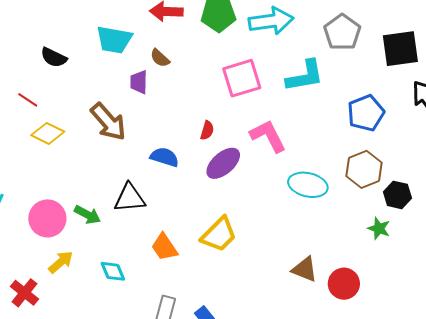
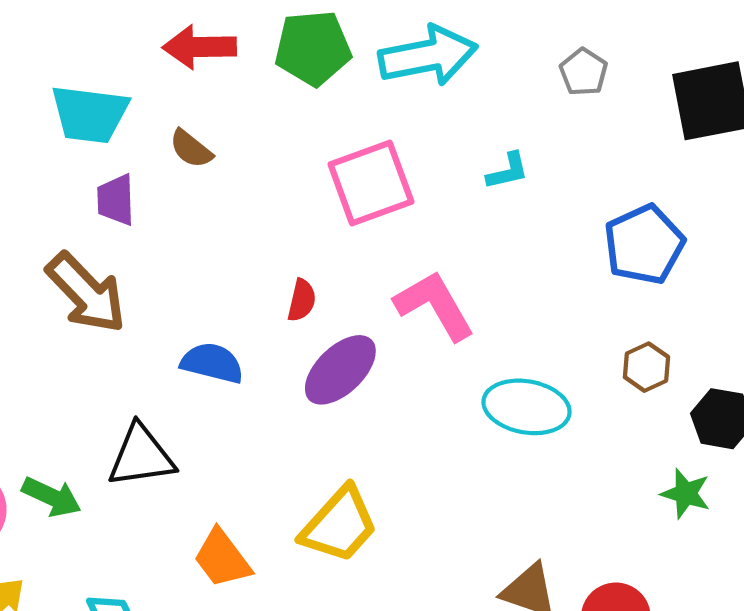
gray pentagon: (342, 32) -> (584, 72), size x0.6
cyan L-shape: (305, 76) -> (508, 171), size x0.5
purple trapezoid: (139, 82) -> (116, 200), moved
brown hexagon: (364, 169) -> (647, 367), size x0.6

